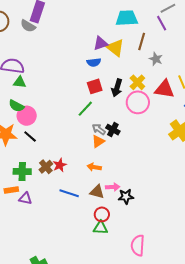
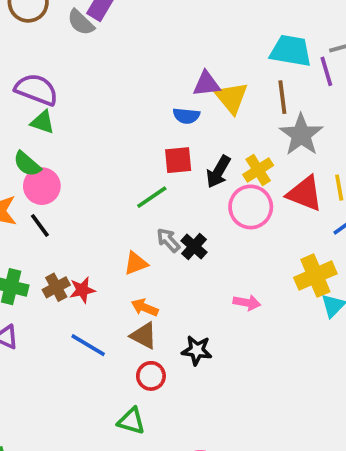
cyan trapezoid: (127, 18) -> (291, 51), moved
brown line: (142, 42) -> (282, 97), turned -36
gray star: (156, 59) -> (301, 135), size x1.6
orange triangle: (98, 141) -> (136, 263), moved
pink arrow: (113, 187) -> (247, 303), moved
brown triangle: (97, 192) -> (144, 336), moved
black star: (126, 196) -> (197, 350), moved
red circle: (102, 214) -> (151, 376), moved

